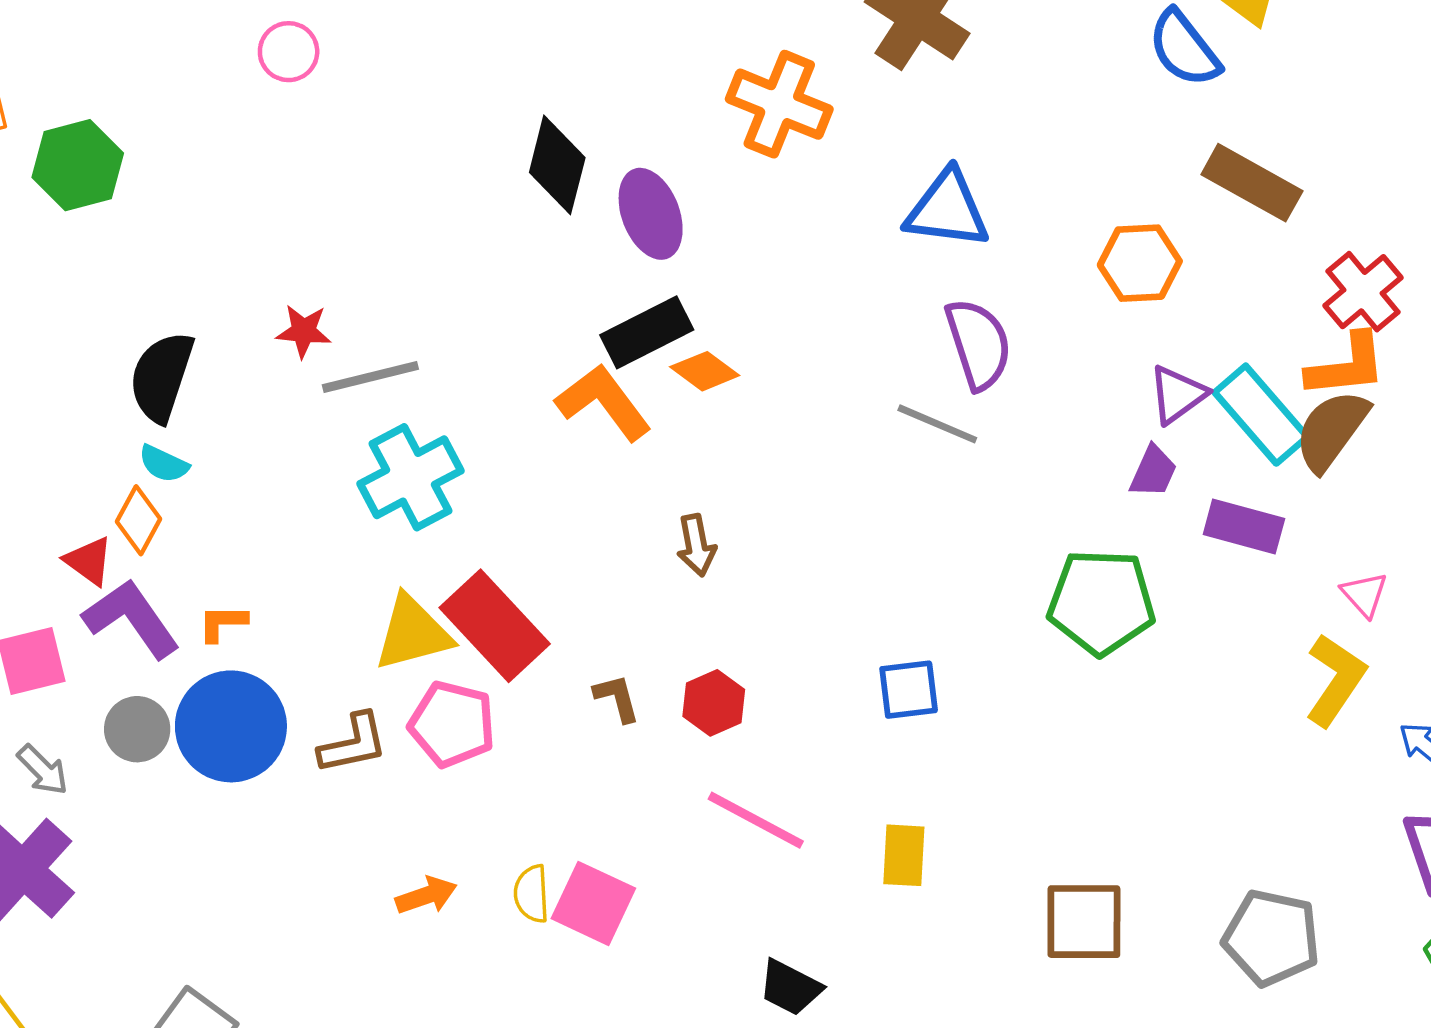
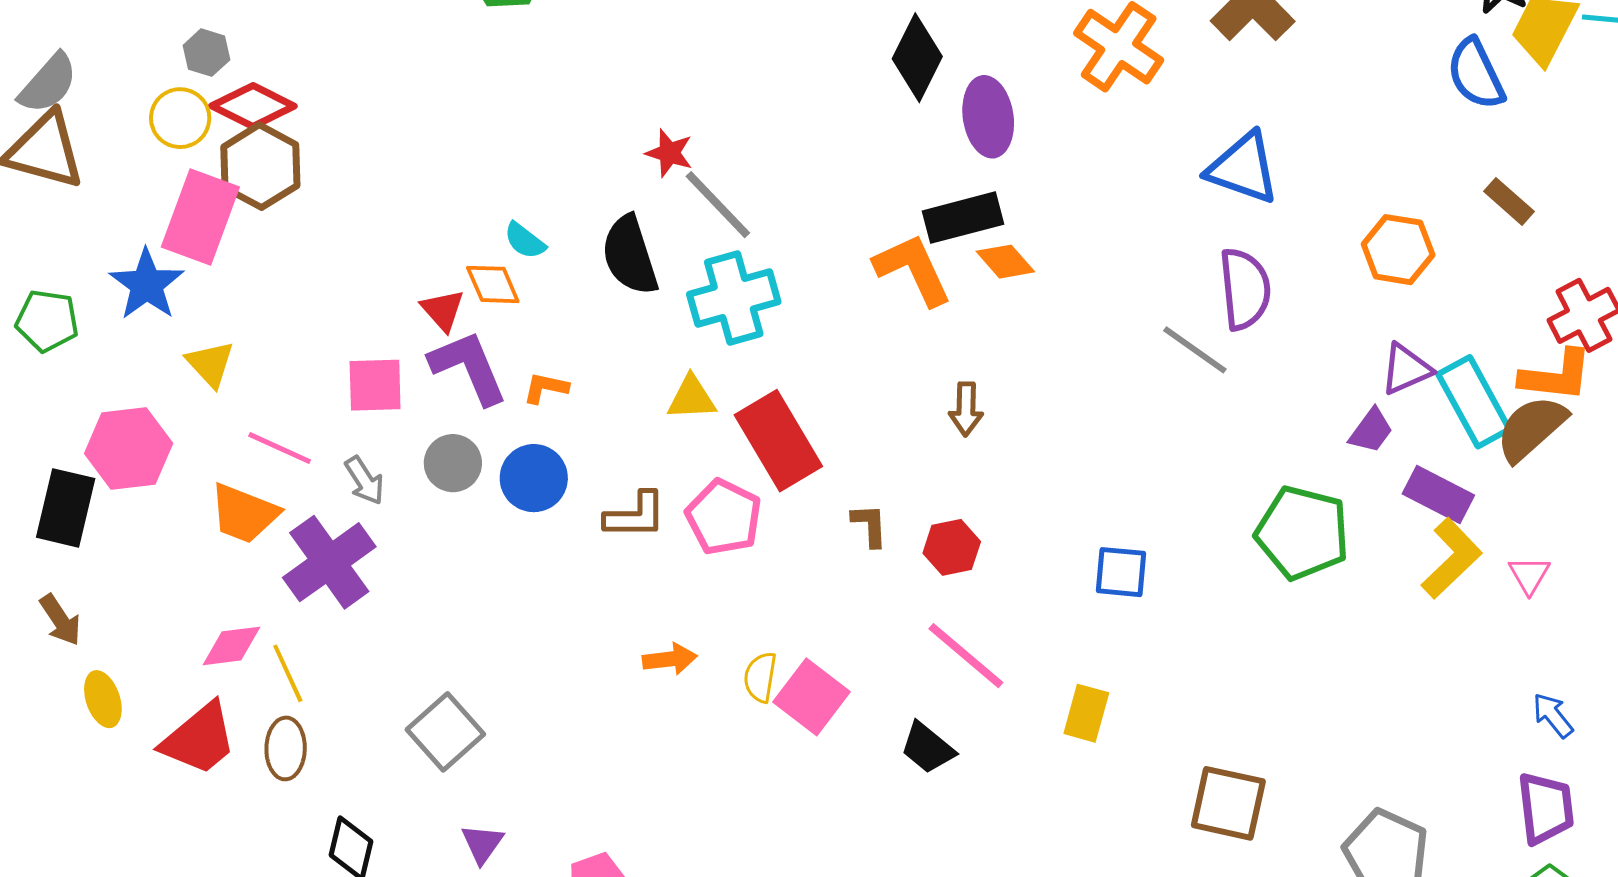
brown rectangle: (1252, 183) -> (1509, 201), size x0.6
black semicircle: (162, 377) -> (630, 255), moved, turned -48
gray line: (370, 377) -> (718, 205), turned 48
orange diamond: (139, 520) -> (493, 284), turned -64
yellow triangle: (413, 633) -> (692, 398), moved, size x0.7
yellow L-shape: (1335, 680) -> (1452, 558), moved
blue circle: (231, 726) -> (534, 478), size x0.7
black trapezoid: (790, 988) -> (928, 748), moved

